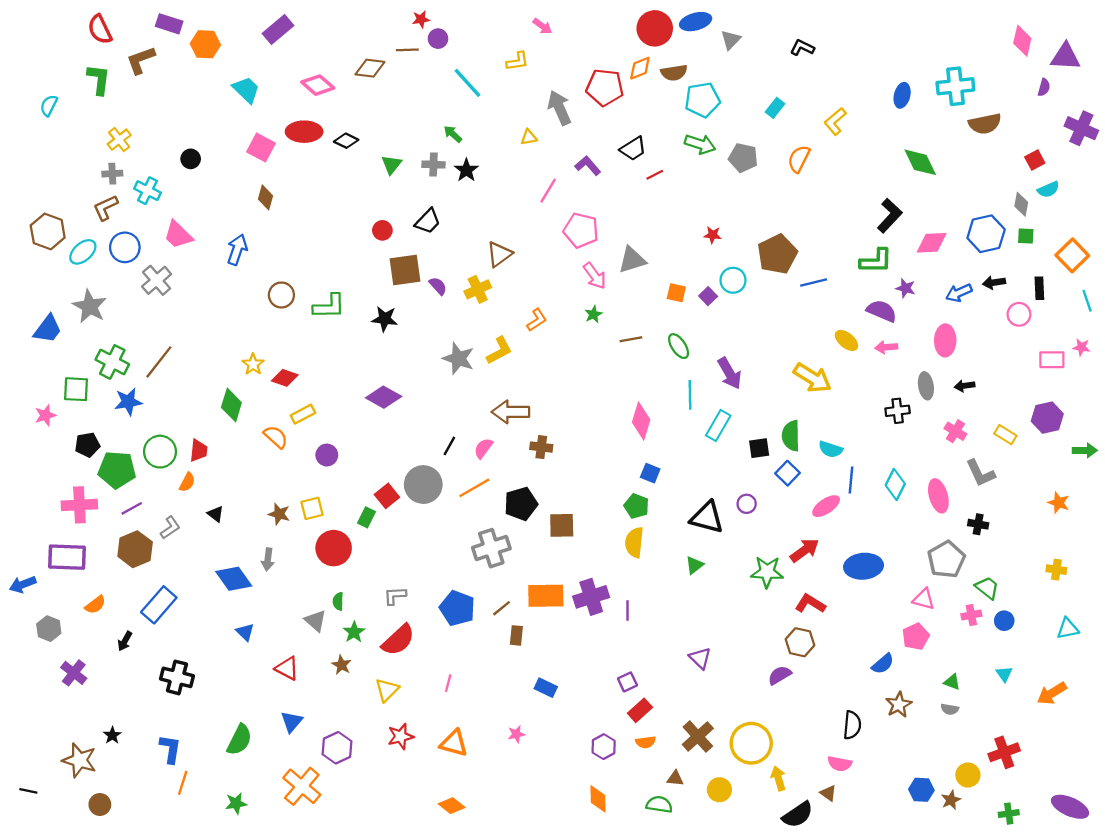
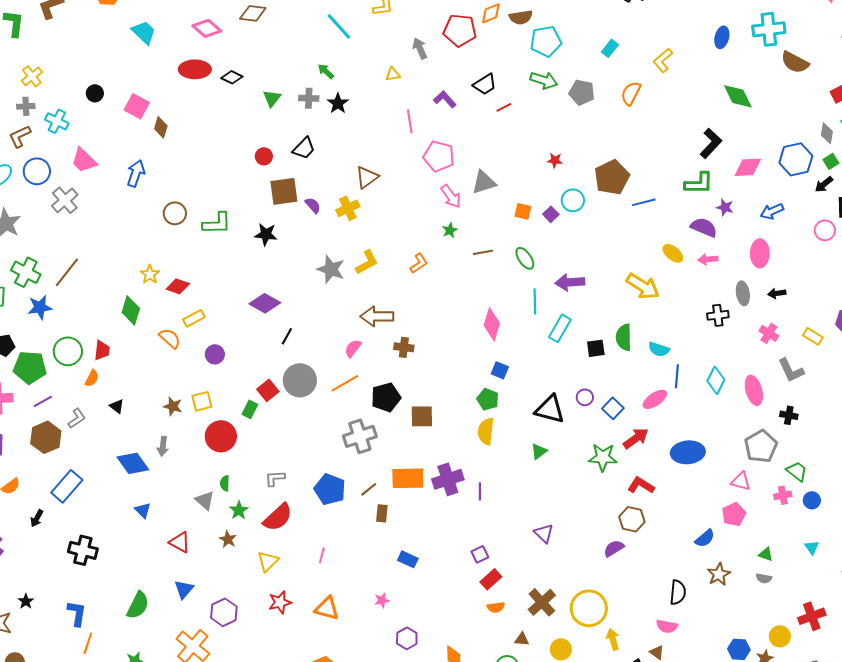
gray arrow: (559, 108) -> (420, 48), size x0.7
brown semicircle: (985, 124) -> (795, 62), turned 40
pink square: (261, 148) -> (137, 106), moved
pink line: (548, 191) -> (410, 121), turned -40
green square: (1026, 236) -> (831, 161), turned -35
black arrow: (994, 283) -> (824, 184), moved, turned -30
orange L-shape: (537, 320) -> (419, 263), moved
purple arrow: (730, 373) -> (570, 282), turned 116
black line: (449, 446) -> (287, 336), moved
blue square: (787, 473) -> (613, 408), moved
purple hexagon: (604, 747) -> (407, 638), moved

